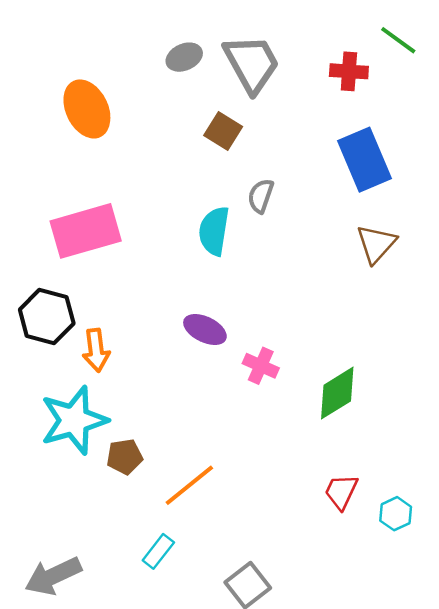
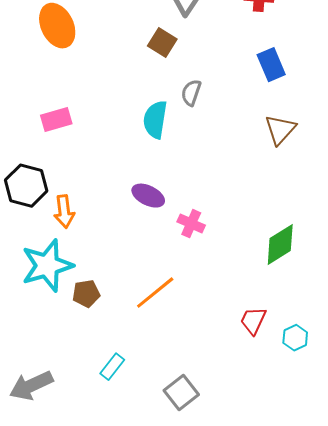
blue rectangle: (365, 160) -> (271, 65), size x0.7
pink rectangle: (86, 231) -> (56, 120), size x0.6
green diamond: (337, 393) -> (280, 245), moved
orange line: (189, 485) -> (155, 293), moved

